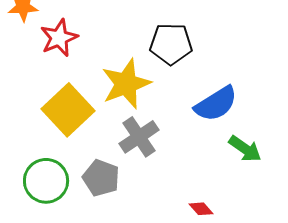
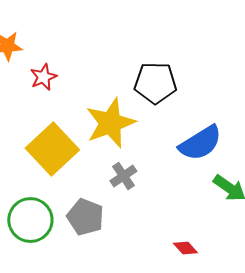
red star: (59, 38) -> (43, 77), size x0.7
gray cross: (139, 137) -> (123, 176), size x0.7

